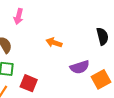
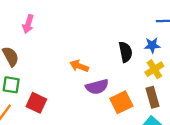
orange arrow: (54, 43) -> (79, 66), moved

